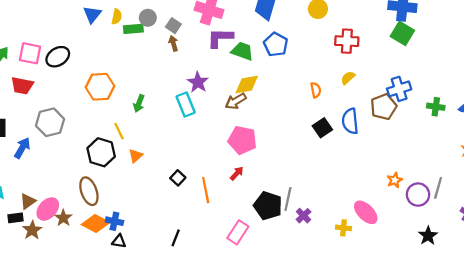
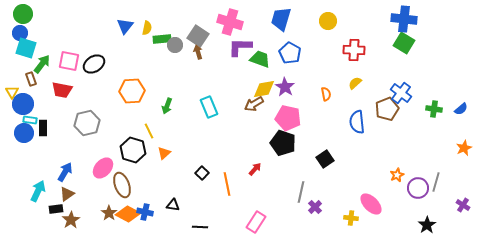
gray circle: (148, 18) -> (175, 45), moved
gray square: (173, 26) -> (198, 36), size x1.5
purple star: (198, 82) -> (285, 87), moved
blue cross: (399, 89) -> (401, 93), turned -35
black square: (322, 128) -> (325, 159), moved
pink pentagon: (242, 140) -> (288, 118), moved
blue arrow: (22, 148) -> (65, 172), moved
black pentagon: (268, 206) -> (283, 143), moved
pink ellipse: (48, 209) -> (103, 168), moved
brown star: (63, 218) -> (109, 213), moved
black line: (176, 238) -> (200, 227), turned 70
black triangle: (119, 241) -> (173, 205), moved

